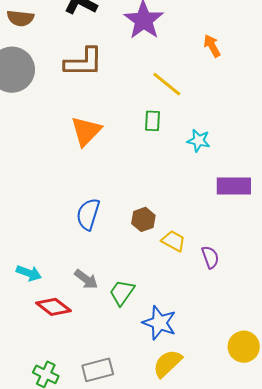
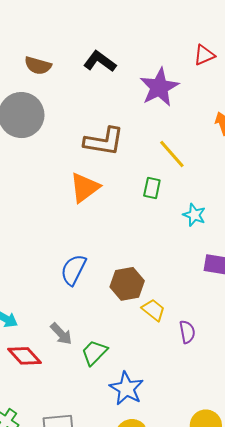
brown L-shape: (84, 62) -> (104, 141), moved
brown hexagon: (143, 219) -> (127, 284), size x1.4

